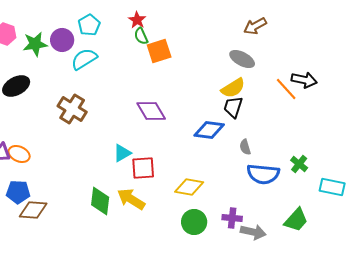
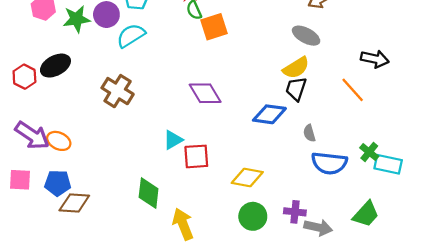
orange line: (286, 89) -> (353, 90), moved
cyan rectangle: (332, 187) -> (388, 164), moved
yellow arrow: (131, 199) -> (183, 224), moved, turned 36

